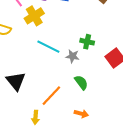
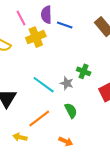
cyan line: (48, 47) -> (44, 85), moved
yellow arrow: (35, 117) -> (20, 137), turned 88

